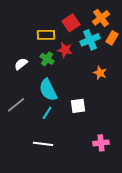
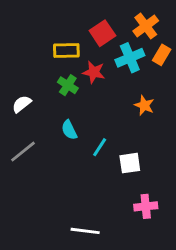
white semicircle: (21, 64) -> (22, 104), moved
cyan semicircle: (48, 90) -> (69, 130), size x0.6
white square: (78, 106) -> (130, 163), moved
cyan line: (47, 113) -> (100, 147), moved
white line: (43, 144) -> (85, 231), moved

